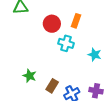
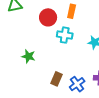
green star: (30, 76) -> (28, 56), moved

